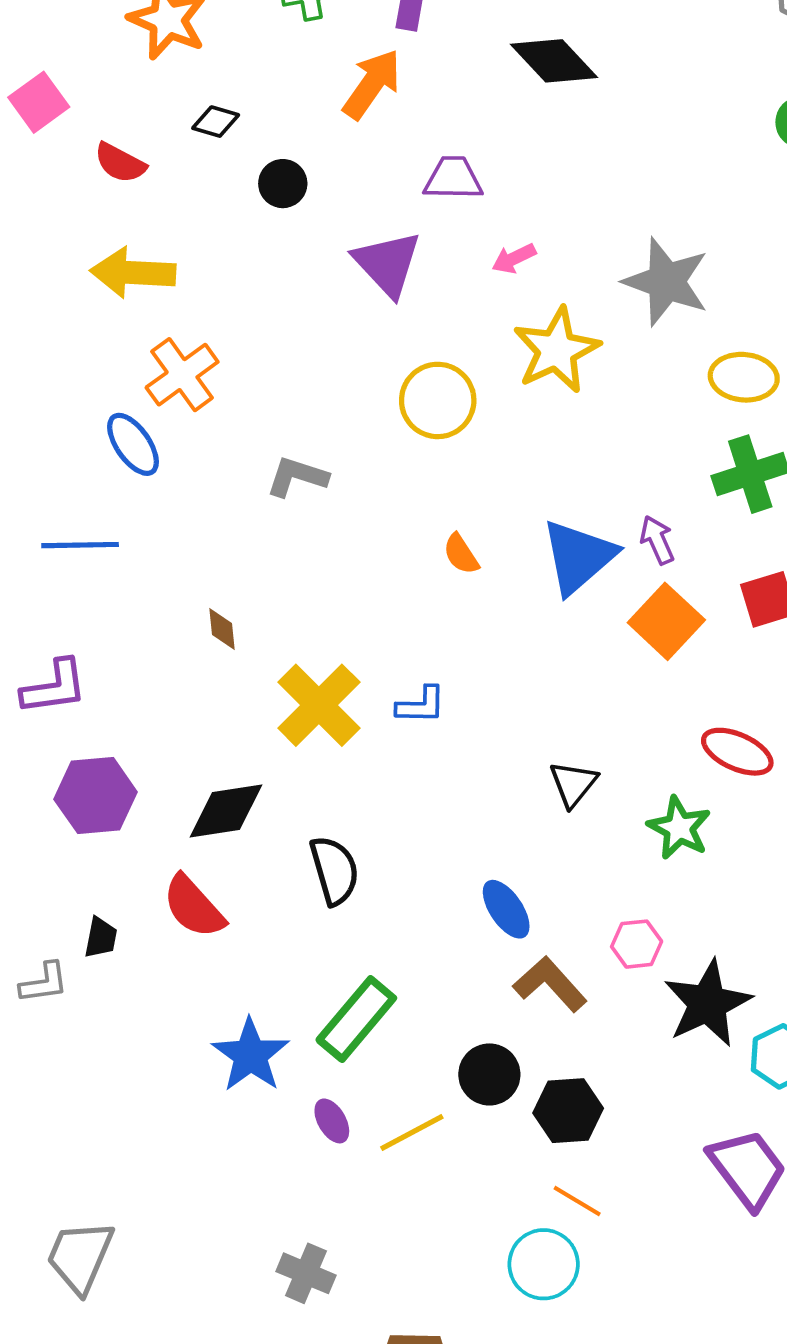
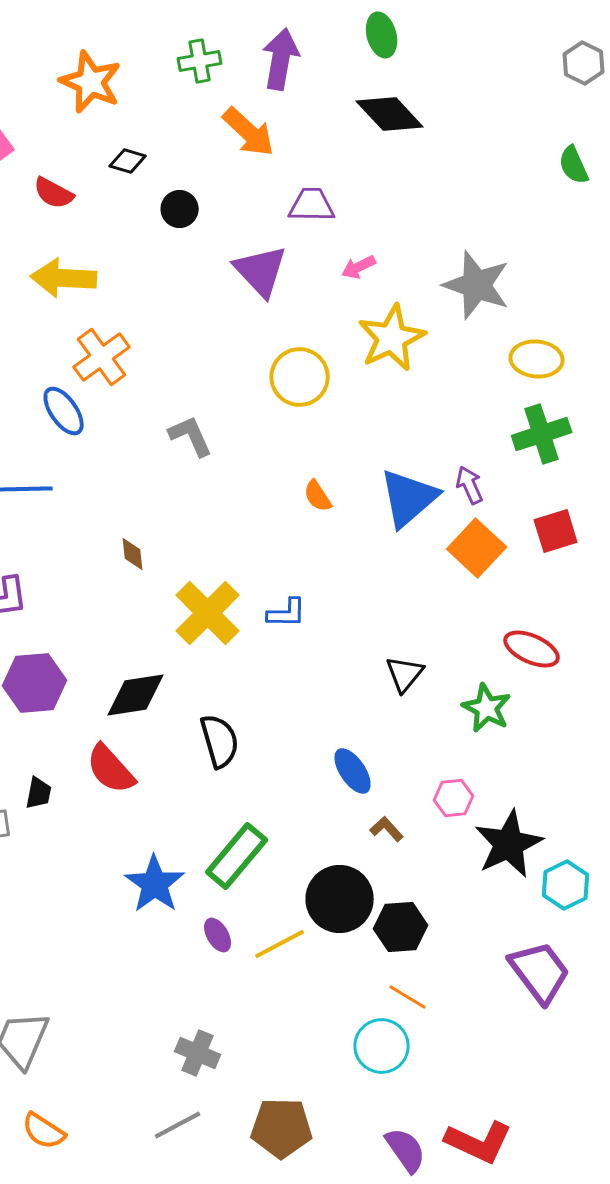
orange arrow: (372, 84) -> (249, 132), turned 98
gray L-shape: (297, 477) -> (191, 436), turned 48
brown L-shape: (550, 984) -> (387, 829), size x0.6
black circle: (489, 1074) -> (340, 899), size x1.4

